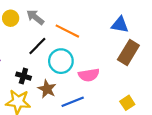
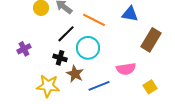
blue triangle: (120, 25) -> (130, 14), moved
pink semicircle: (89, 75) -> (126, 69), moved
black cross: (23, 76) -> (60, 58), moved

